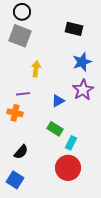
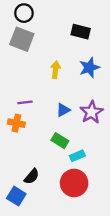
yellow arrow: (36, 69) -> (56, 70), moved
purple star: (83, 90) -> (91, 112), moved
cyan rectangle: (71, 143) -> (77, 156), turned 40
black semicircle: (21, 152) -> (32, 176), moved

